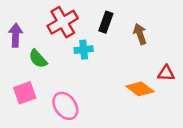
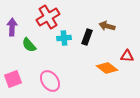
black rectangle: (106, 22) -> (87, 37), moved
brown arrow: (140, 34) -> (107, 26), turned -56
pink square: (25, 93) -> (13, 79), moved

